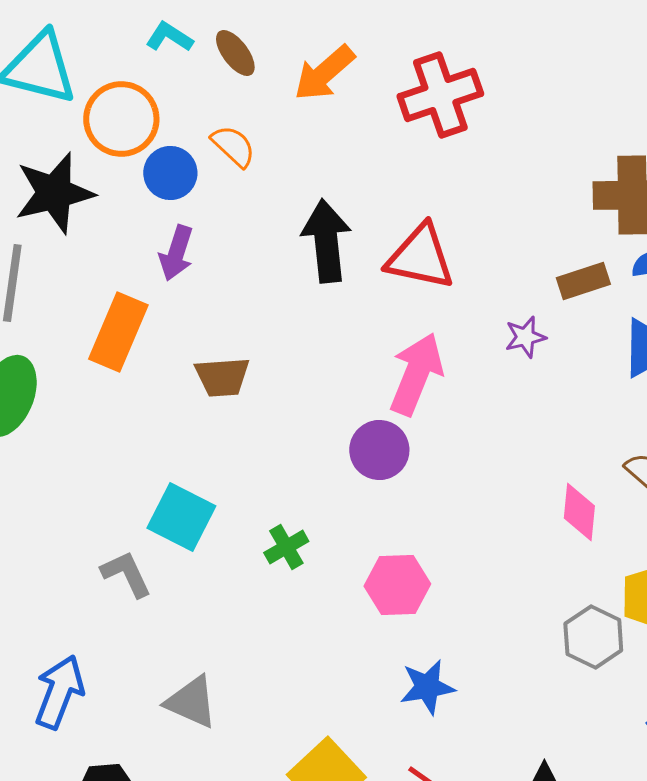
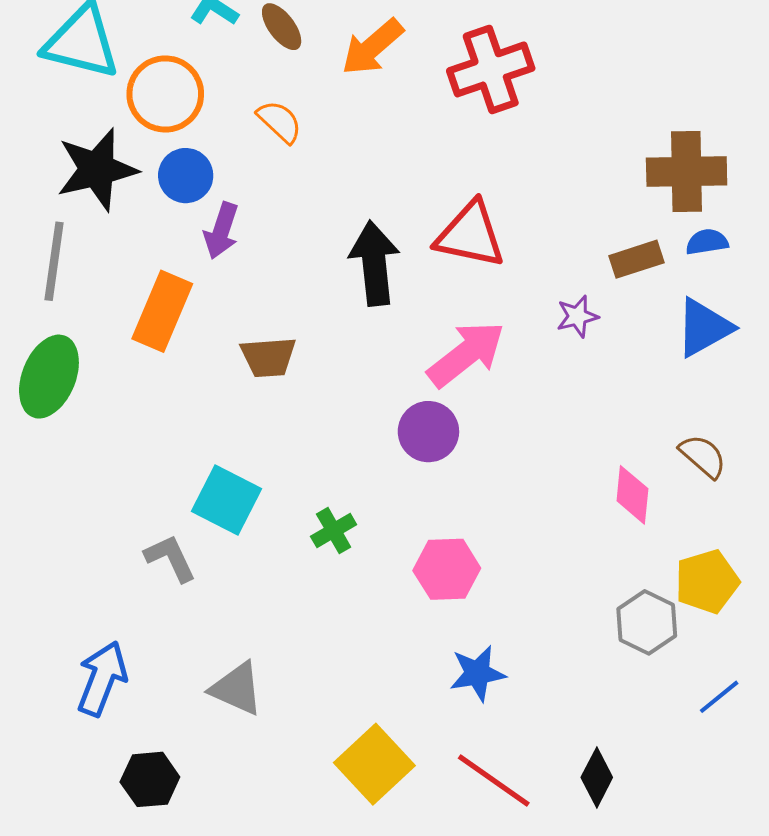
blue circle: (170, 173) -> (186, 176), moved
black arrow: (326, 241) -> (374, 263), moved
pink arrow: (416, 374) -> (466, 354), turned 30

